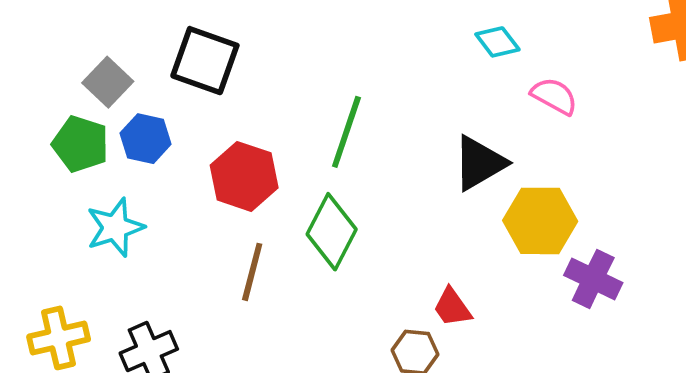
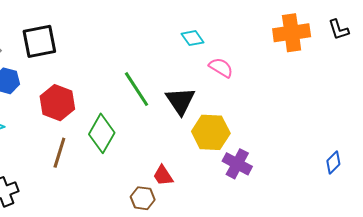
black square: (205, 61) -> (39, 41), turned -33
green line: (346, 132) -> (137, 89), moved, turned -54
black triangle: (479, 163) -> (180, 101), turned -36

